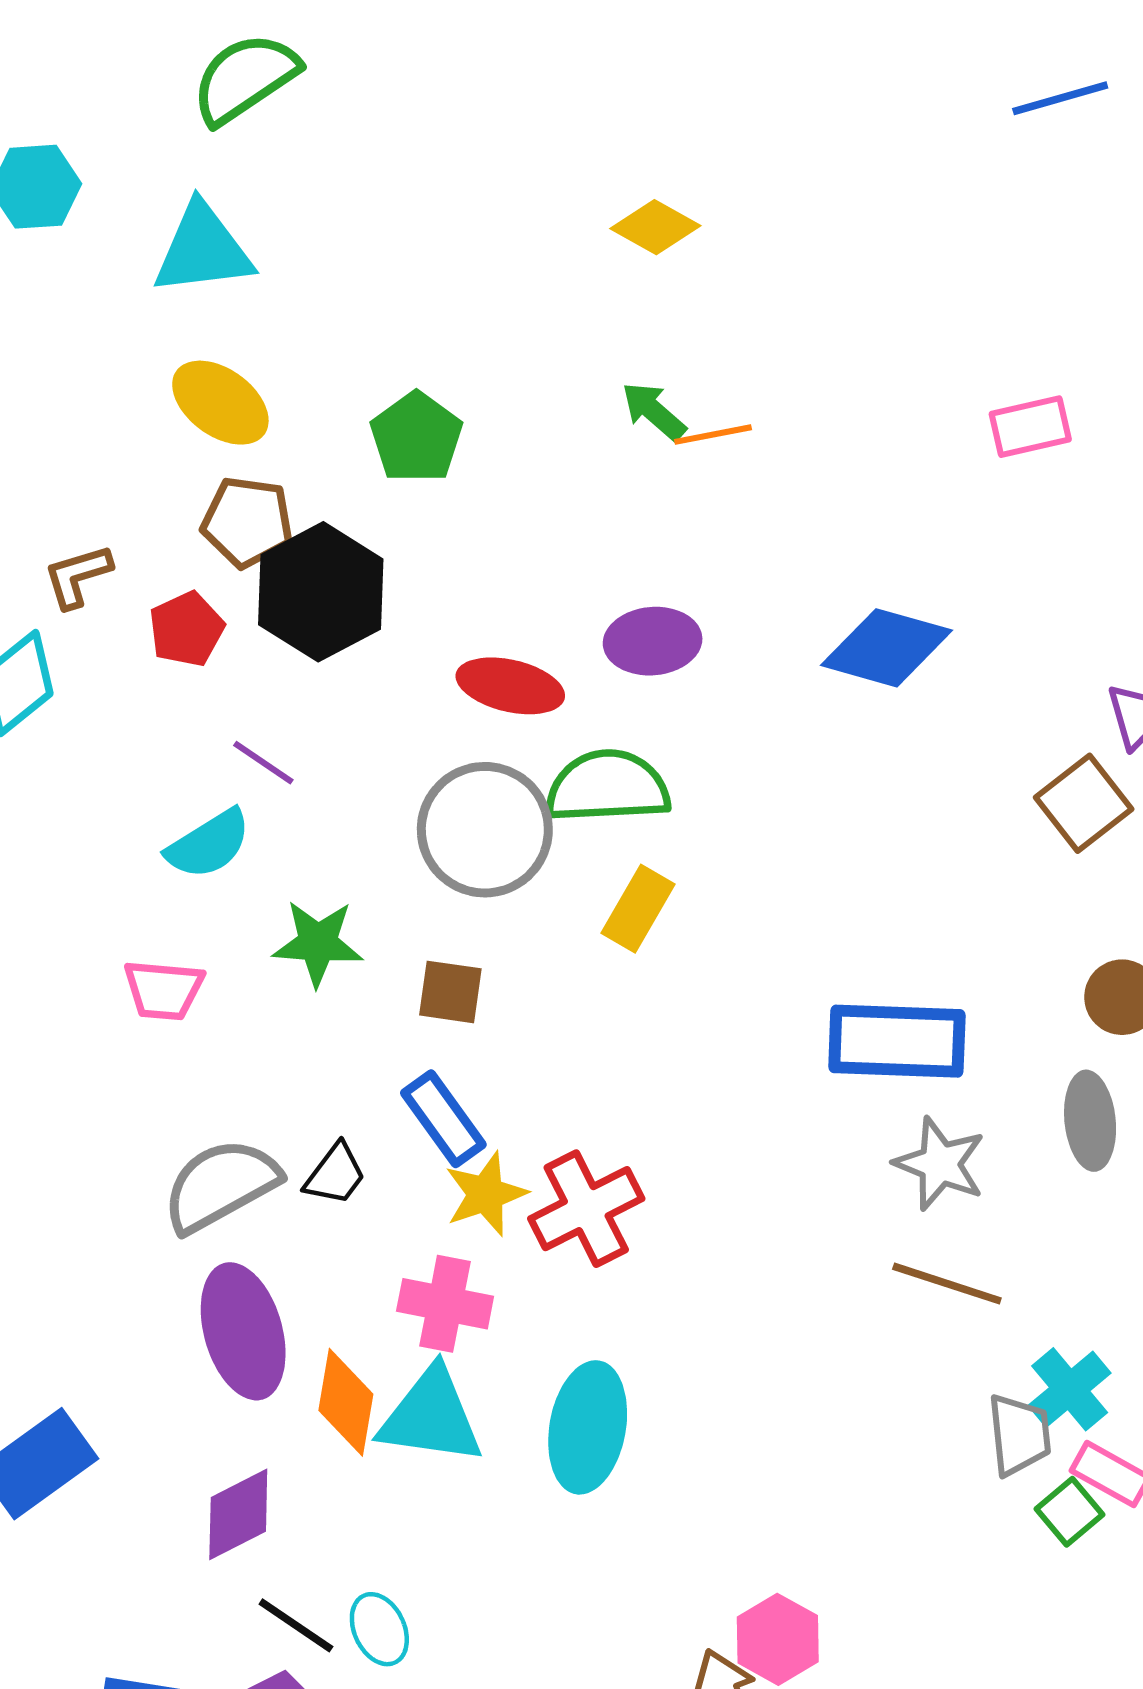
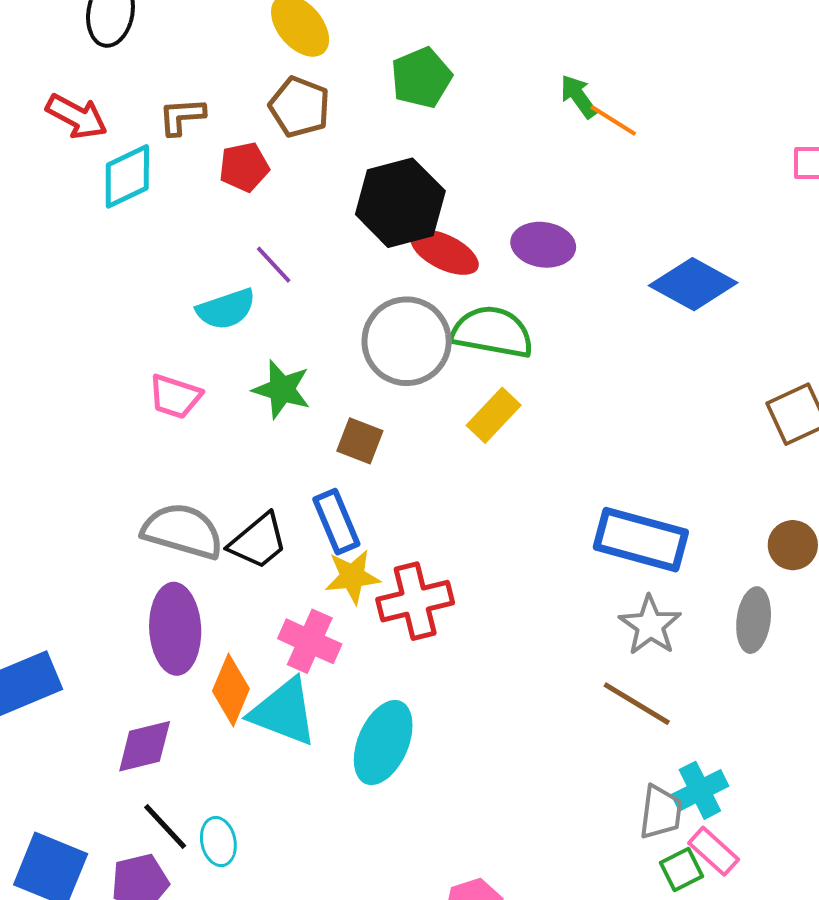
orange line: (713, 435) -> (613, 120), turned 30
black hexagon: (321, 592) -> (400, 203), moved
black trapezoid: (335, 1174) -> (258, 541), size x1.4
gray semicircle: (221, 1185) -> (183, 531), turned 32

